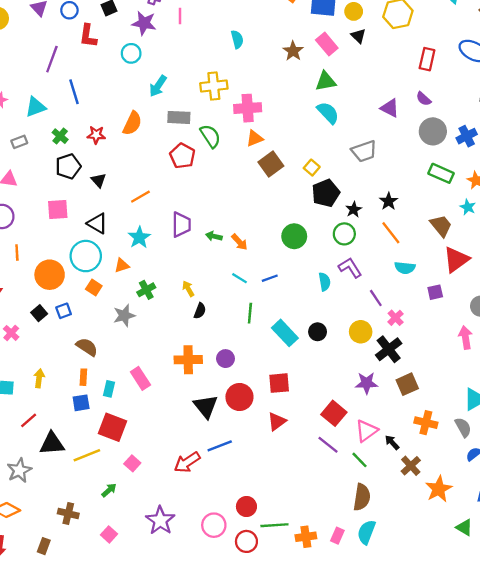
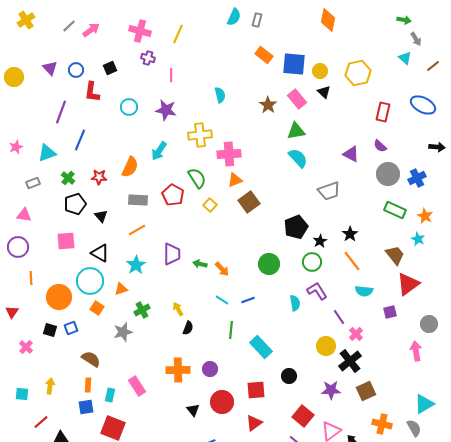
purple star: (144, 23) -> (166, 110), moved
cyan arrow: (158, 86) -> (159, 151), moved
blue line: (74, 92) -> (80, 140), turned 40
gray rectangle: (179, 117) -> (138, 200), moved
yellow square: (312, 168) -> (210, 205), moved
black square: (39, 313) -> (50, 330), turned -32
black circle: (318, 332) -> (289, 376), moved
black triangle: (206, 406) -> (193, 410), size x0.6

